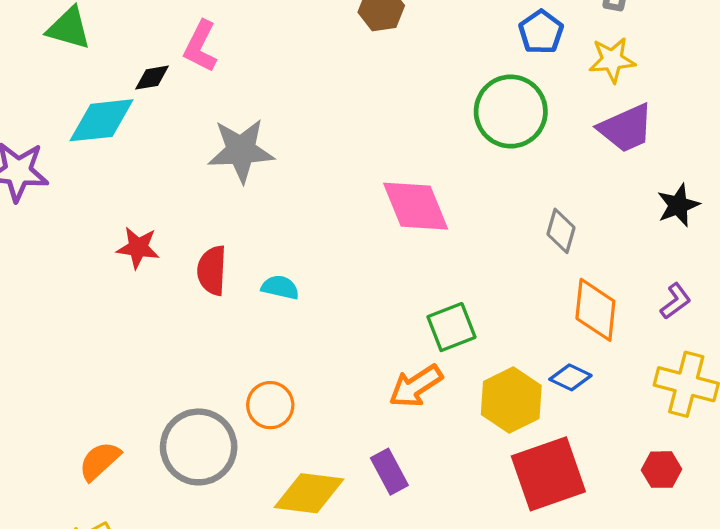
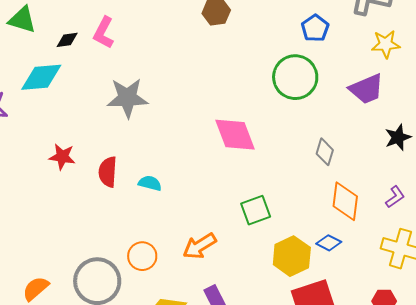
yellow star: (612, 60) -> (386, 44), moved
black diamond: (152, 78) -> (67, 40), moved
orange arrow: (416, 386) -> (200, 246), moved

